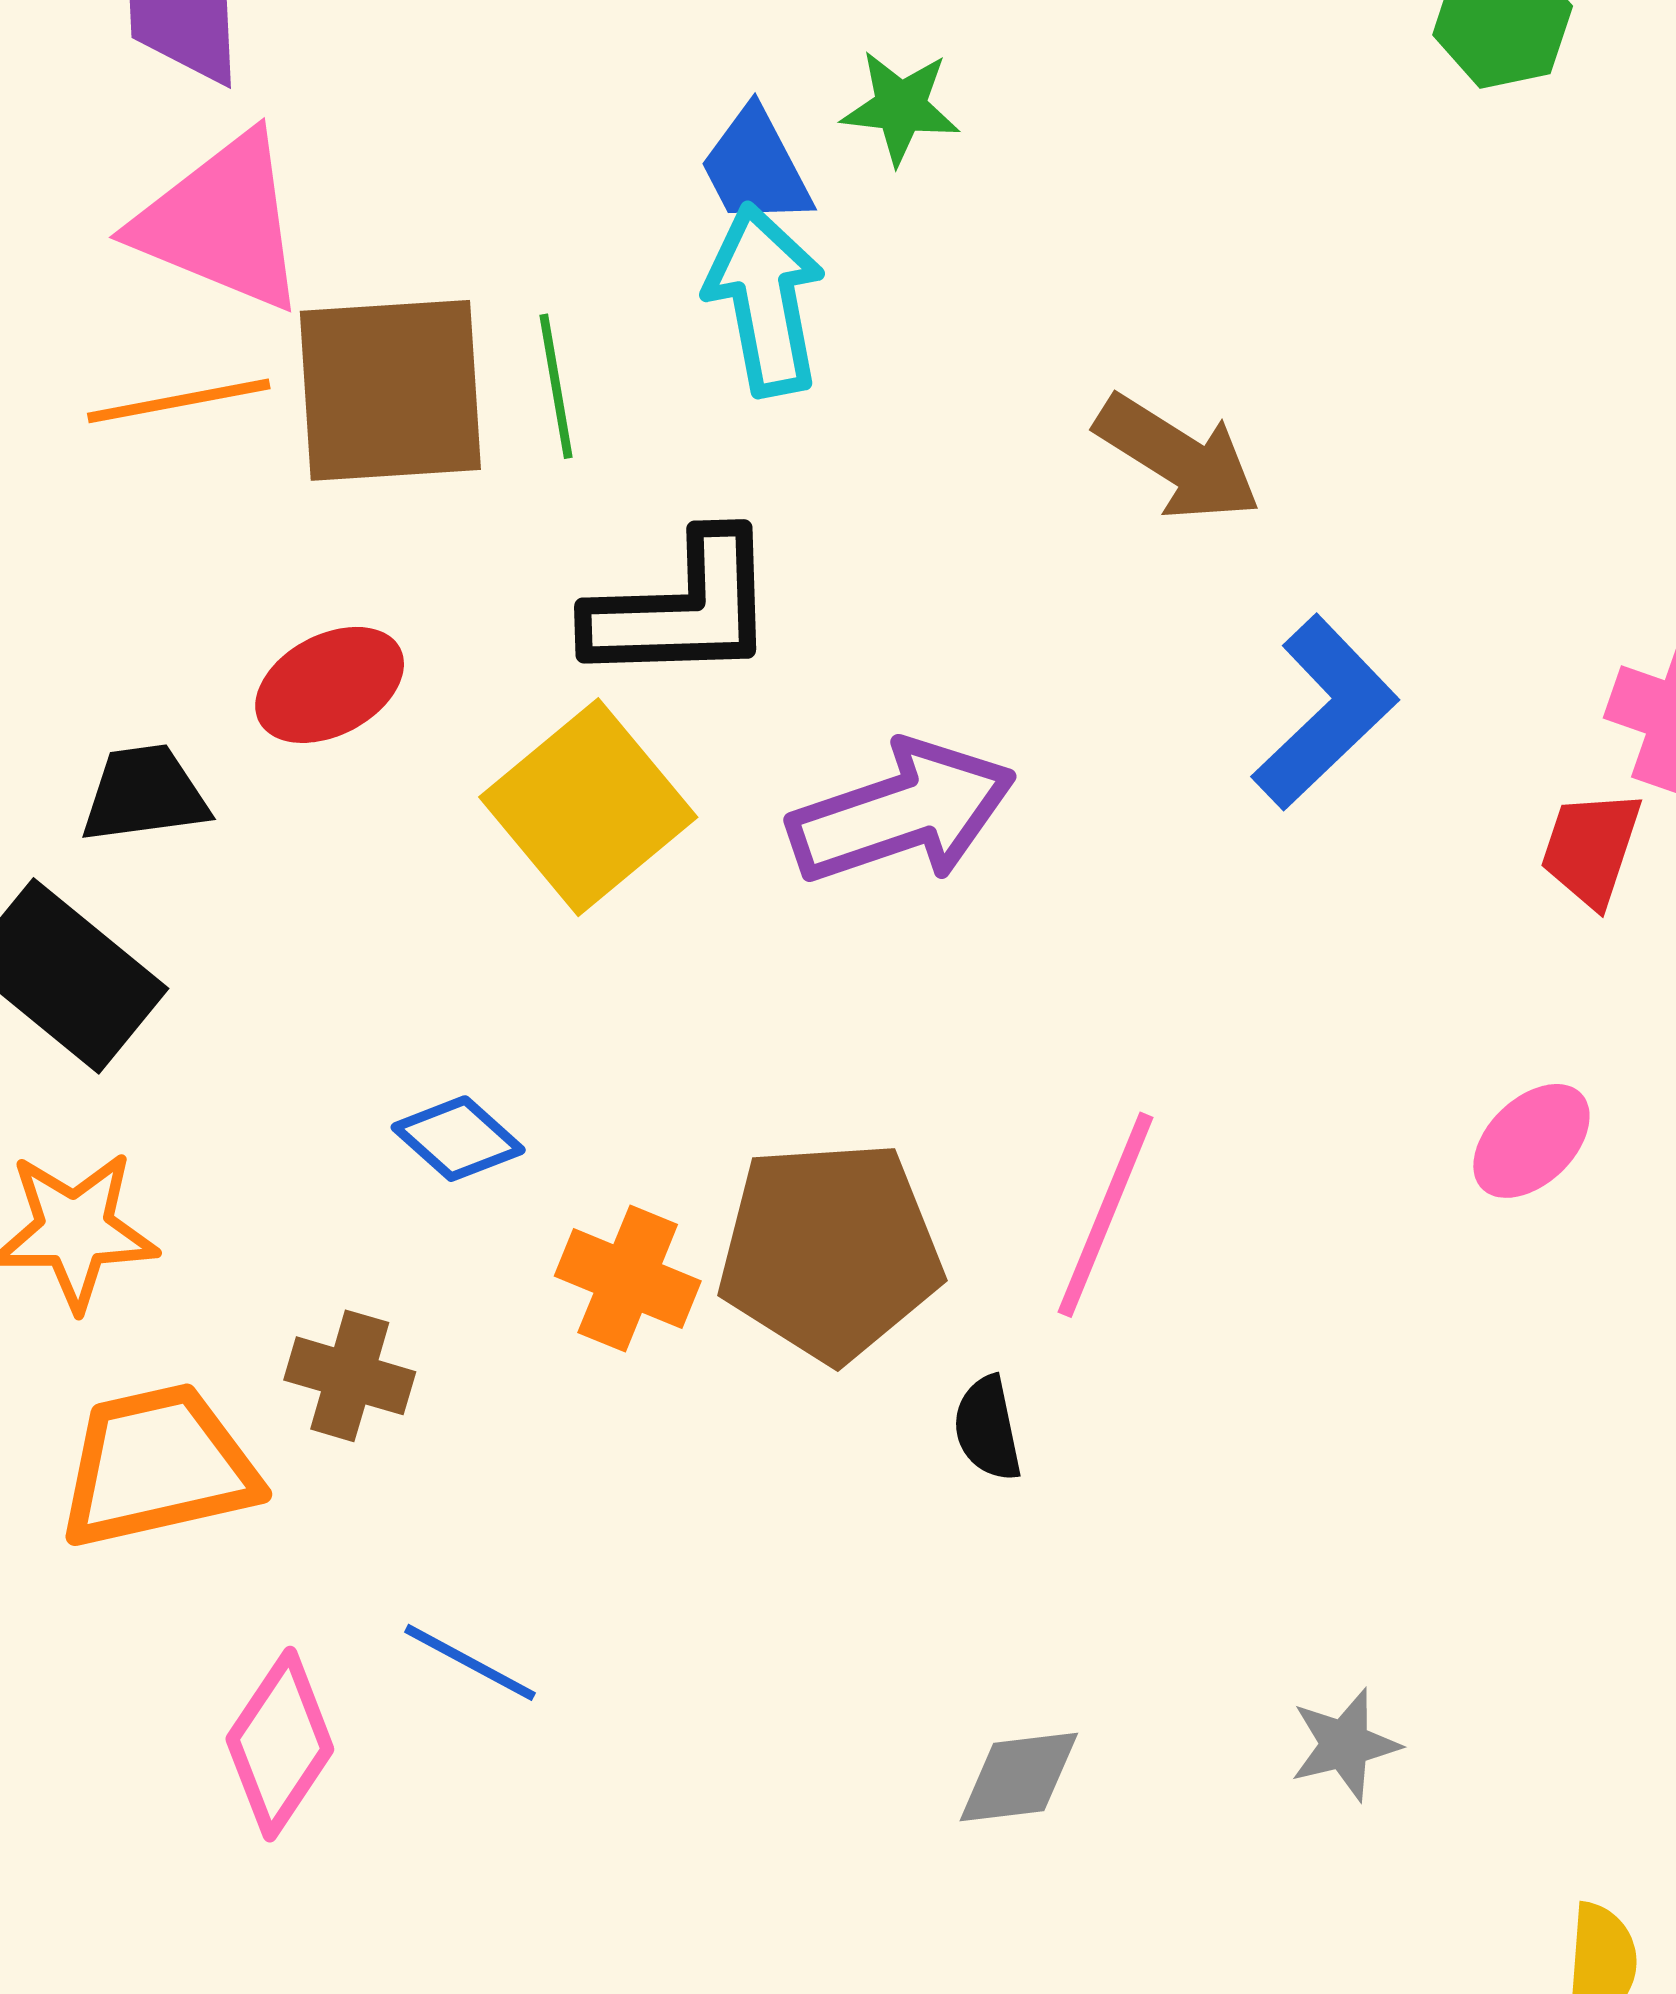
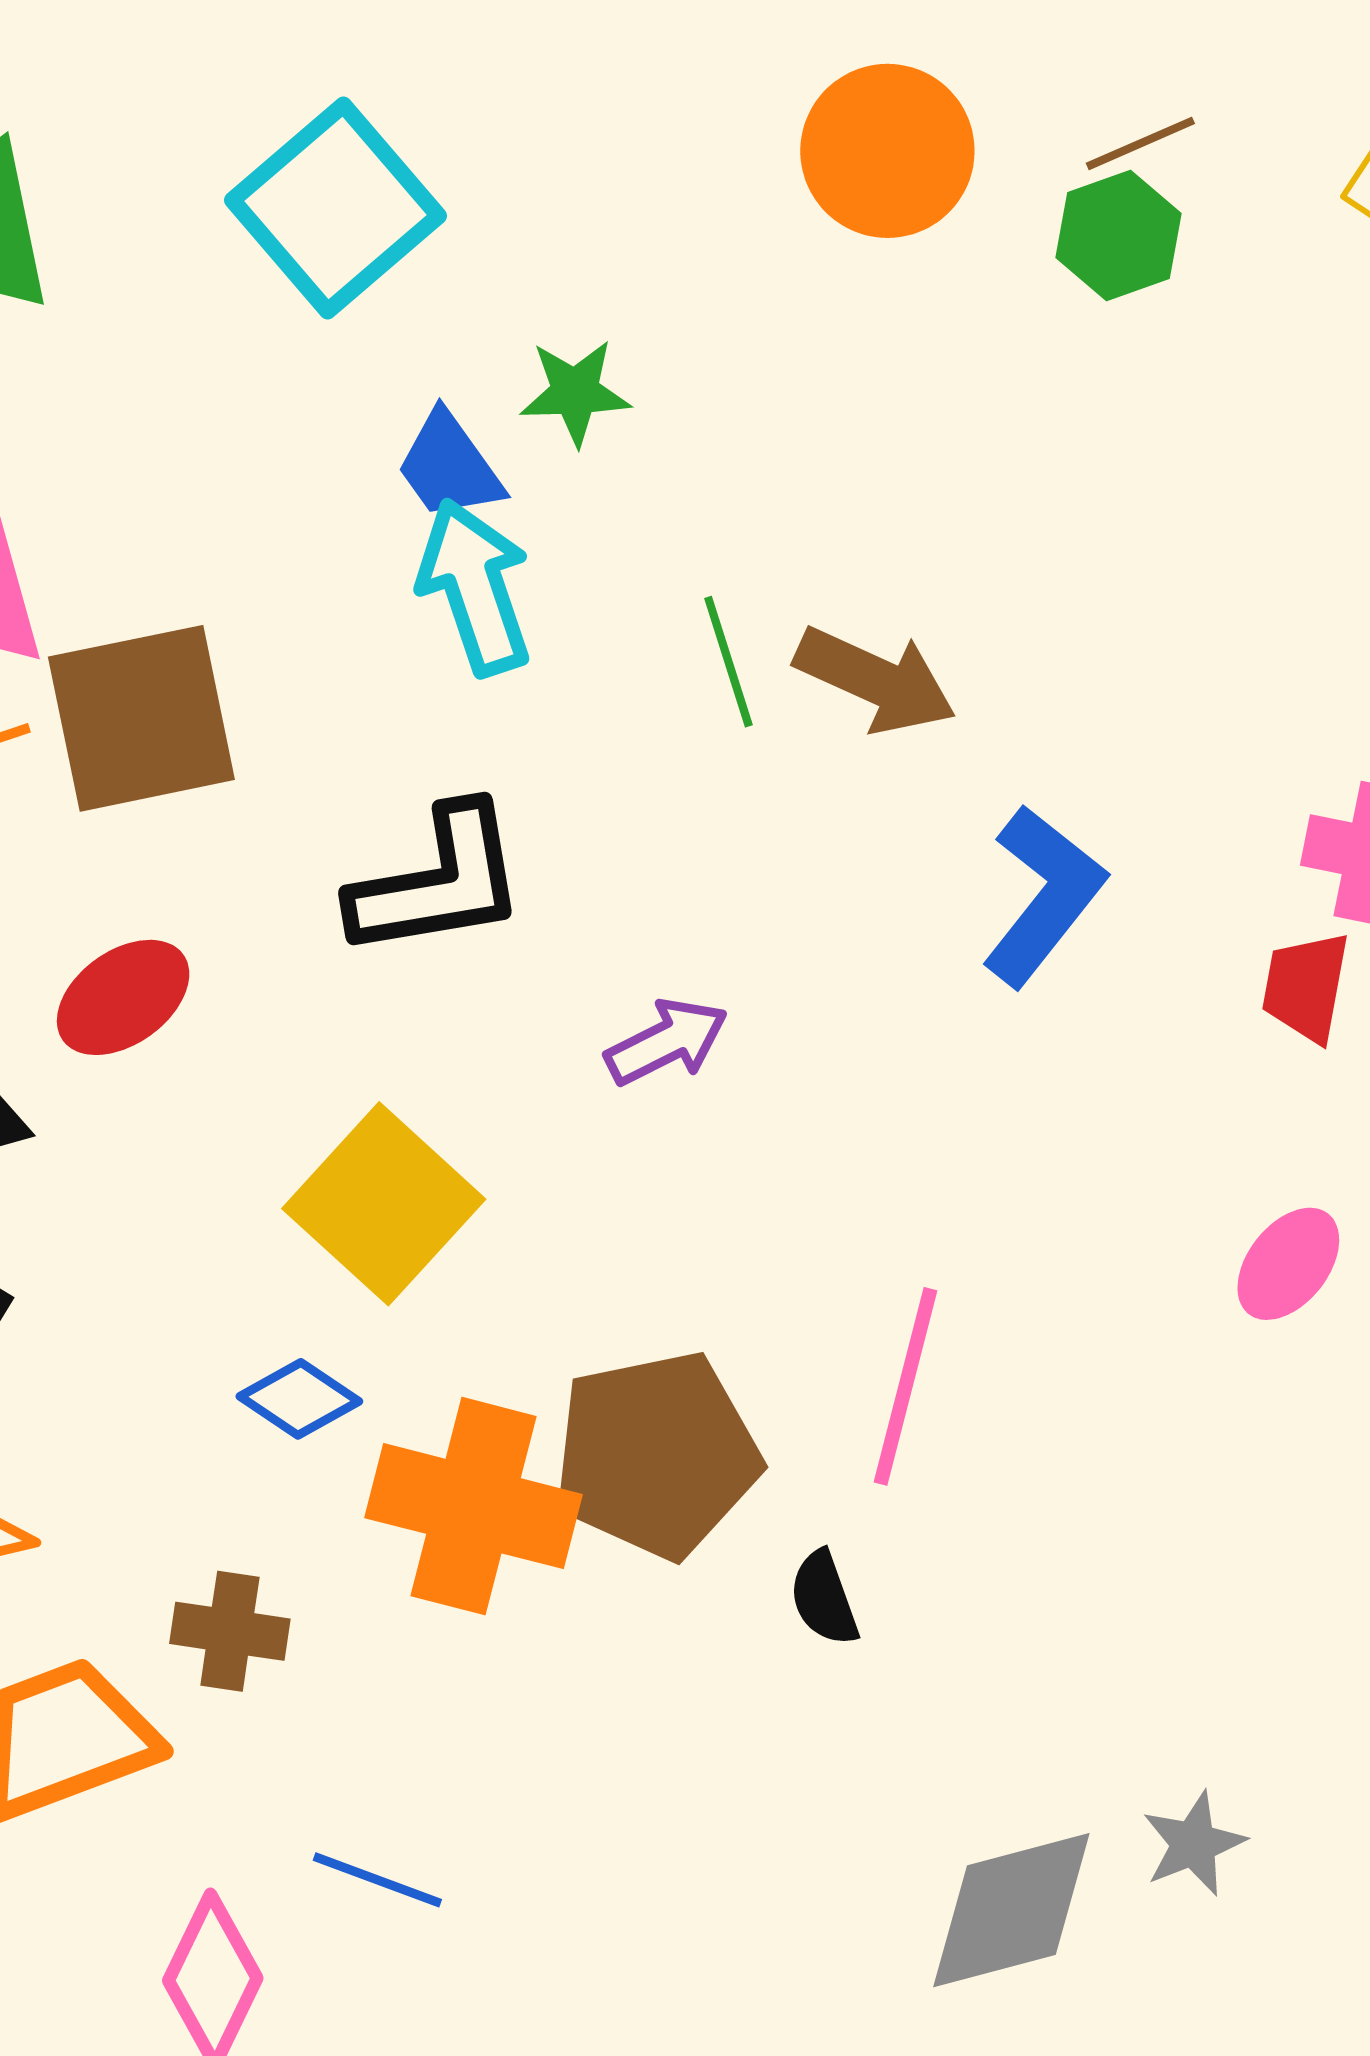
green line: (556, 386) -> (728, 662), moved
yellow square: (588, 807) -> (384, 1204), moved
purple arrow: (902, 813) -> (667, 1042), size x0.6
orange cross: (628, 1279) -> (473, 1506), size x1.6
gray diamond: (1019, 1777) -> (1011, 1910), moved, size x1.6

